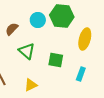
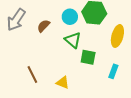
green triangle: (27, 51) -> (73, 40), moved
yellow triangle: (31, 85) -> (63, 83), turned 48

